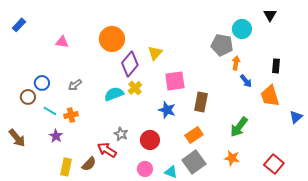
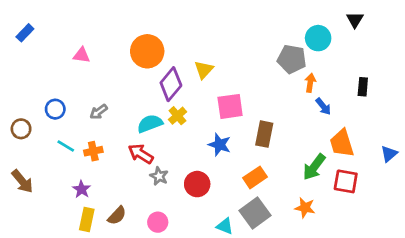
orange trapezoid: (270, 96) -> (342, 143), moved
brown circle: (28, 97) -> (21, 129), moved
purple star: (56, 136) -> (82, 189), moved
red arrow: (107, 150) -> (141, 154), moved
red square: (274, 164) -> (346, 181), moved, turned -30
pink circle: (145, 169) -> (158, 222), moved

